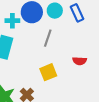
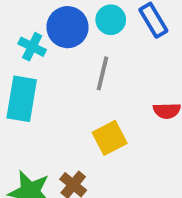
cyan cross: (12, 21) -> (32, 47), turned 32

